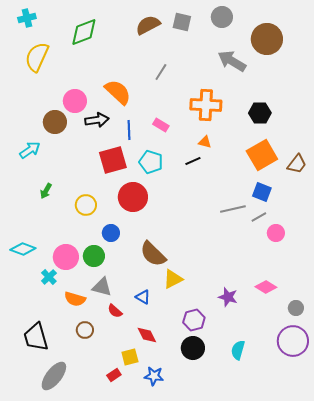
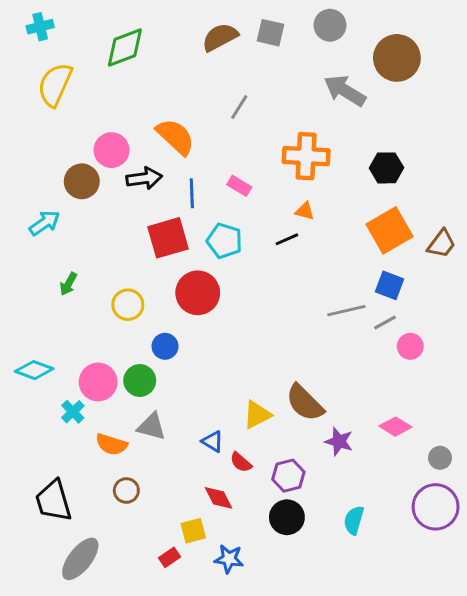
brown semicircle: (153, 254) -> (305, 403), moved
red semicircle: (115, 311) -> (241, 462), moved

